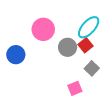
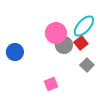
pink circle: (43, 29) -> (56, 33), moved
pink square: (75, 88) -> (51, 84), moved

